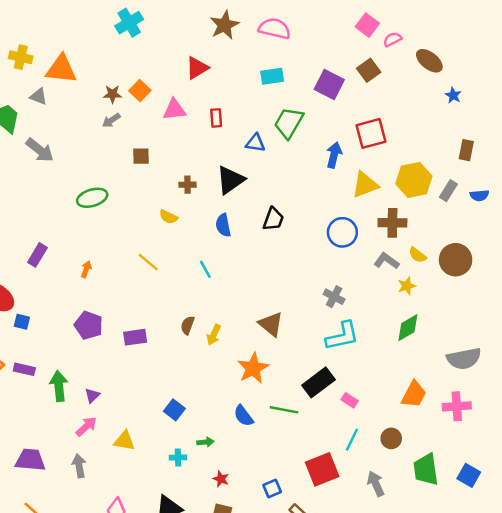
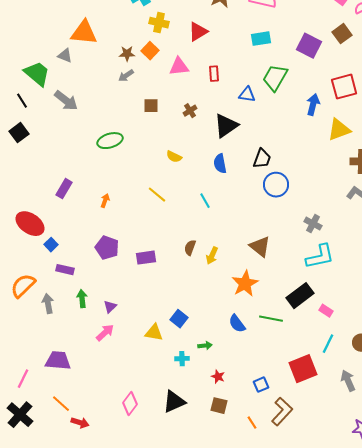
yellow cross: (21, 57) -> (159, 23), moved
brown cross: (187, 185) -> (190, 111), moved, turned -32
blue circle: (342, 232) -> (276, 185), moved
blue square: (22, 322) -> (51, 245), turned 32
purple rectangle: (24, 369) -> (65, 270), moved
green arrow: (59, 386) -> (82, 299), size x0.7
yellow triangle: (124, 441) -> (154, 333), moved
gray arrow: (79, 466) -> (48, 304), moved

